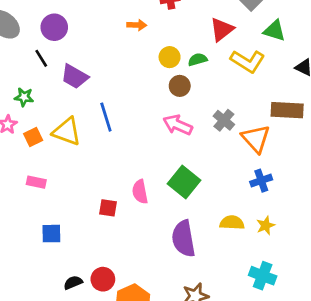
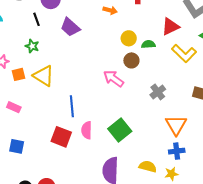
purple trapezoid: (75, 76) -> (70, 27), moved
green star: (24, 97) -> (32, 46), moved
blue line: (106, 117) -> (72, 106), moved
pink arrow: (178, 125) -> (113, 79), moved
orange triangle: (256, 139) -> (176, 125), moved
blue cross: (261, 181) -> (177, 151), moved
red square: (108, 208) -> (61, 137), size x1.5

